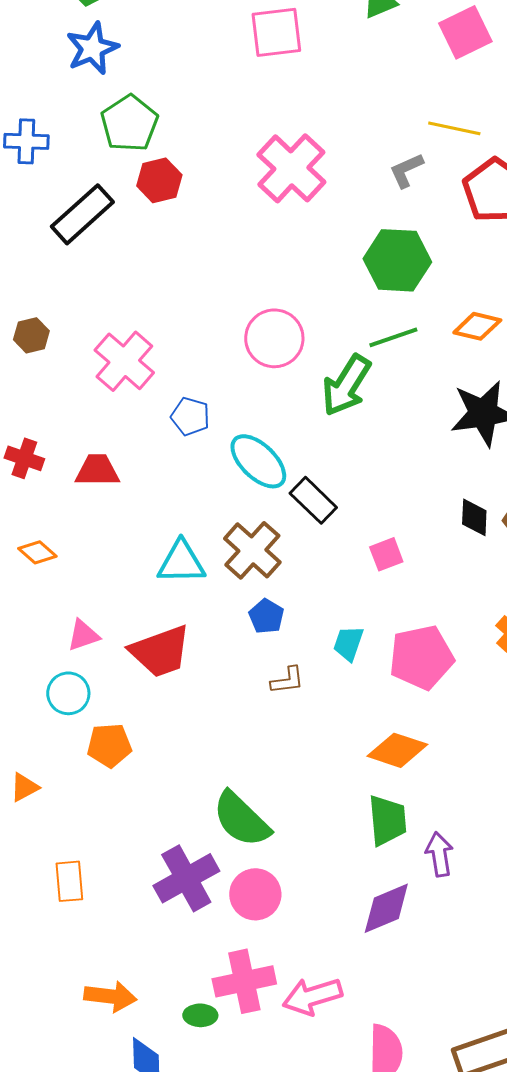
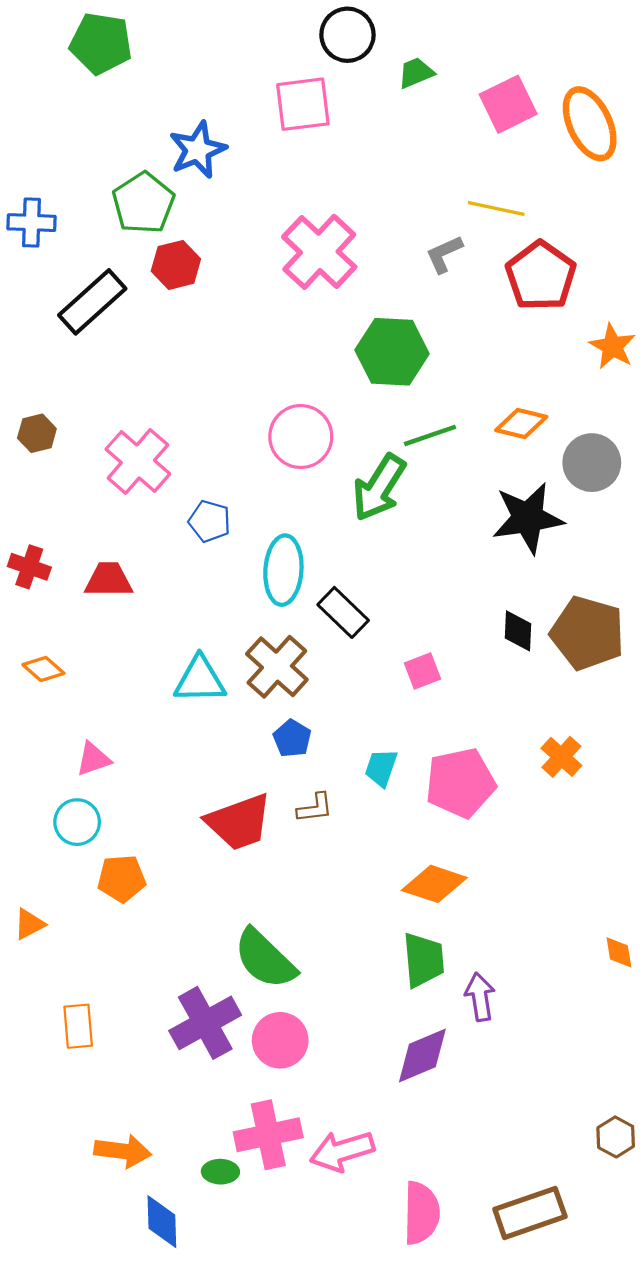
blue star: (92, 48) -> (198, 150), moved
green hexagon: (397, 260) -> (392, 352), moved
cyan ellipse: (258, 461) -> (283, 570), turned 50
red trapezoid: (160, 651) -> (239, 822), moved

